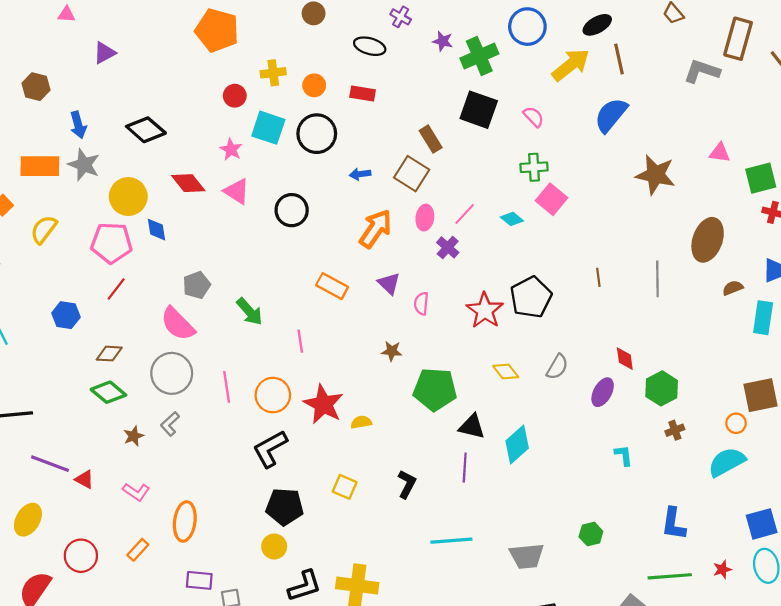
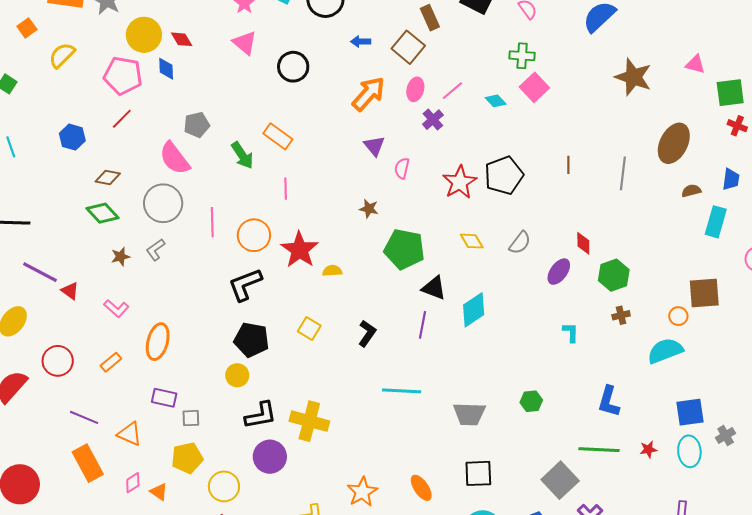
red diamond: (188, 183) -> (182, 39), moved, size x0.7
orange rectangle: (332, 286) -> (278, 136), moved

